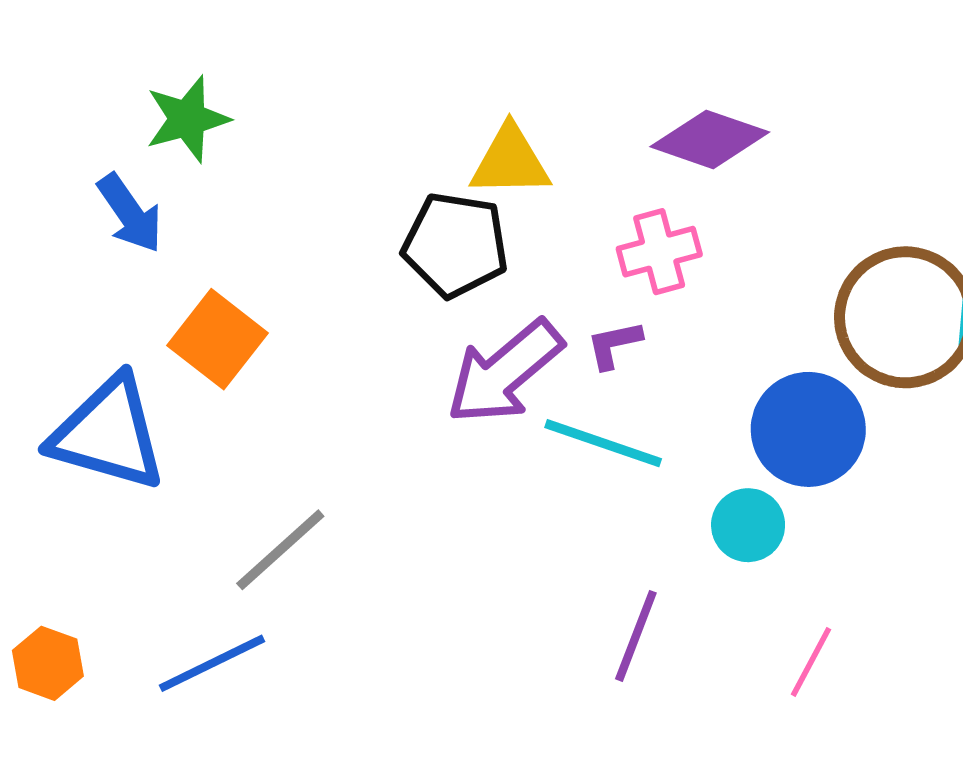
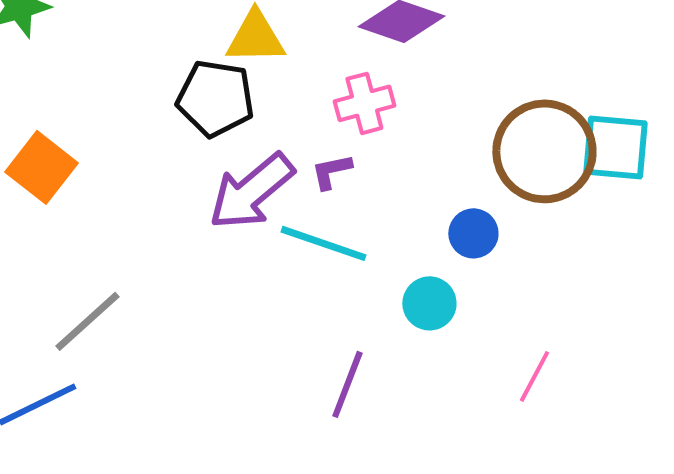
blue circle: (808, 429) -> (473, 233), size x0.6
pink line: (811, 662) -> (534, 376), moved

